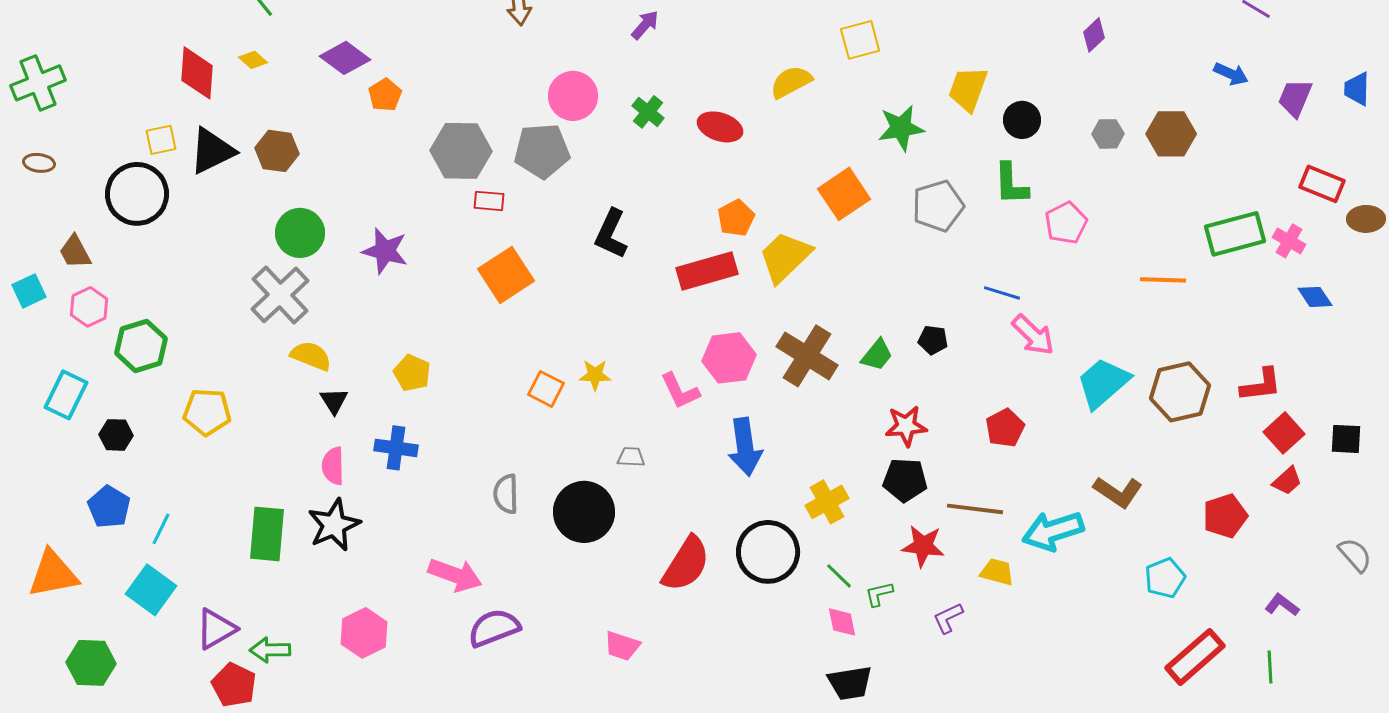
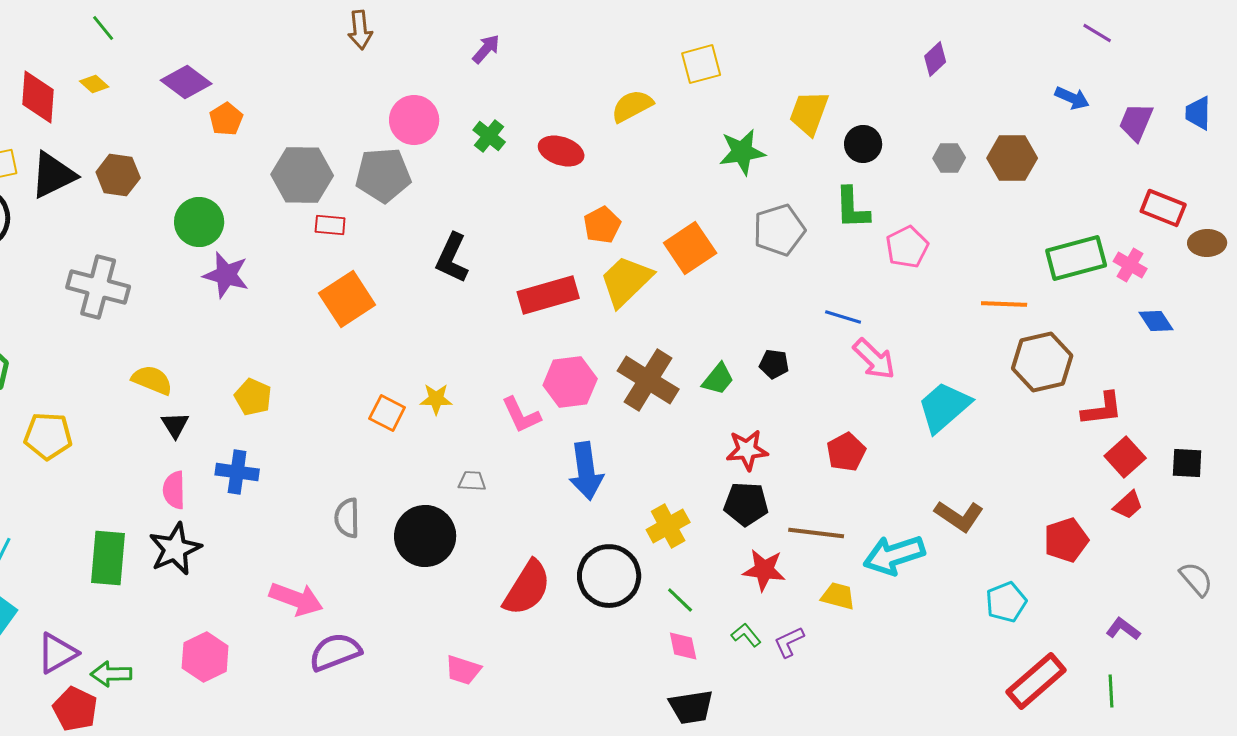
orange square: (844, 194) -> (690, 248), moved
orange pentagon: (736, 218) -> (602, 225), moved
green circle: (300, 233) -> (199, 222), moved
gray cross: (280, 295) -> (98, 287), moved, turned -32
brown hexagon: (1180, 392) -> (1042, 362), moved
green L-shape: (879, 594) -> (746, 635), moved, turned 64

